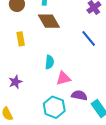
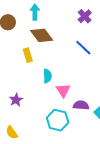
yellow rectangle: (21, 39) -> (28, 55), moved
pink triangle: (63, 78) -> (63, 90), turned -42

